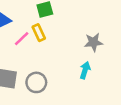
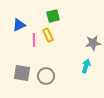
pink line: (22, 39) -> (34, 40), turned -48

